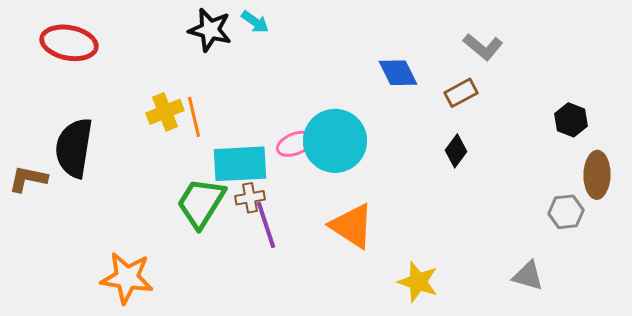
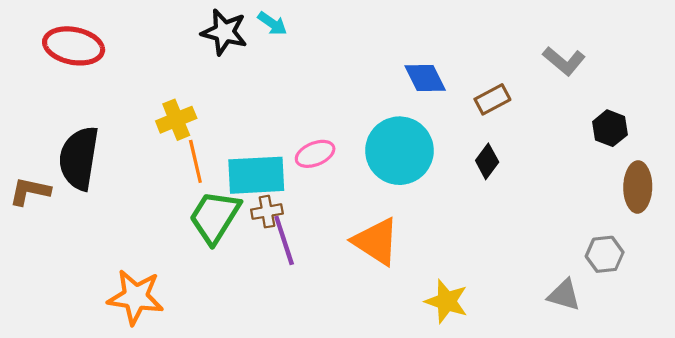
gray L-shape: (483, 47) -> (564, 61), moved
orange line: (194, 117) -> (195, 161), moved
cyan circle: (335, 141) -> (399, 151), moved
gray hexagon: (566, 212) -> (605, 254), moved

